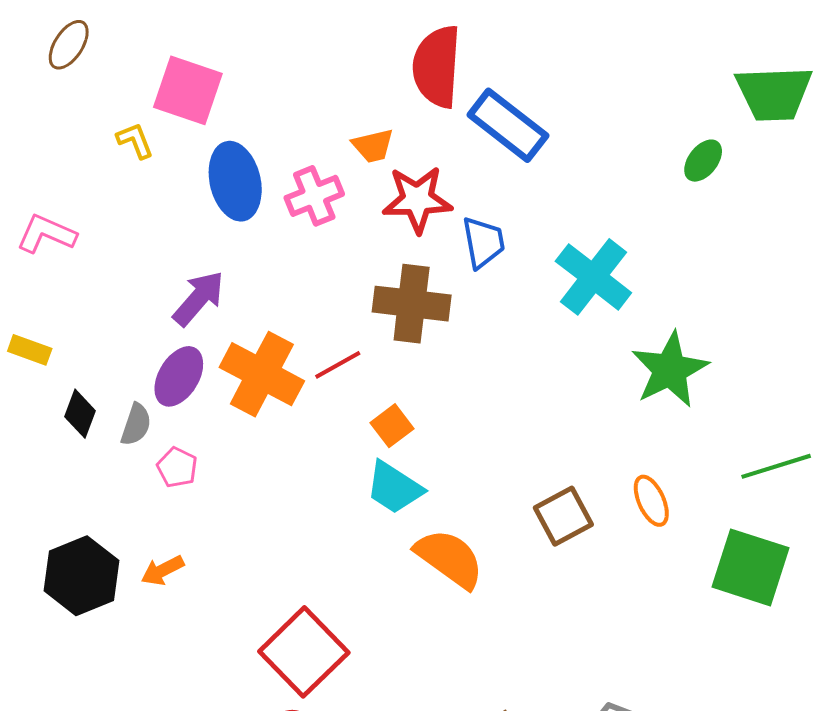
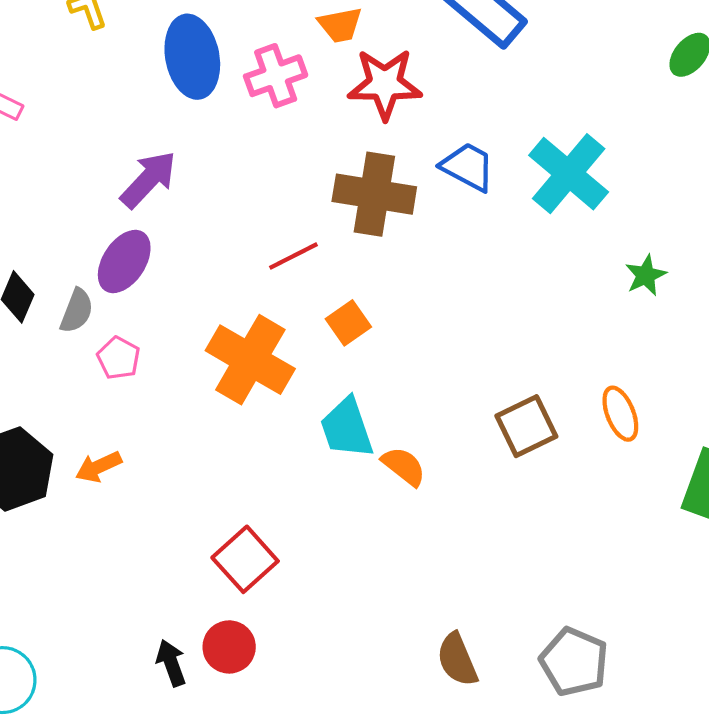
blue trapezoid: (483, 242) -> (468, 167), moved, turned -54
green star: (670, 370) -> (646, 275), size x0.5
orange cross: (262, 374) -> (250, 360), moved
cyan trapezoid: (394, 488) -> (347, 428), moved, turned 36
orange semicircle: (449, 558) -> (404, 466), size x0.6
red square: (304, 652) -> (245, 559), size x0.7

